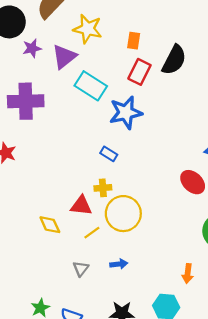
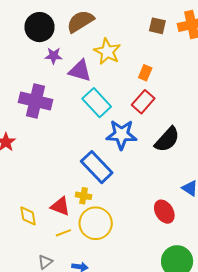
purple triangle: (64, 57) -> (80, 71), turned 40
black semicircle: (174, 60) -> (167, 139), moved
blue rectangle: (109, 154) -> (97, 167), size x2.0

